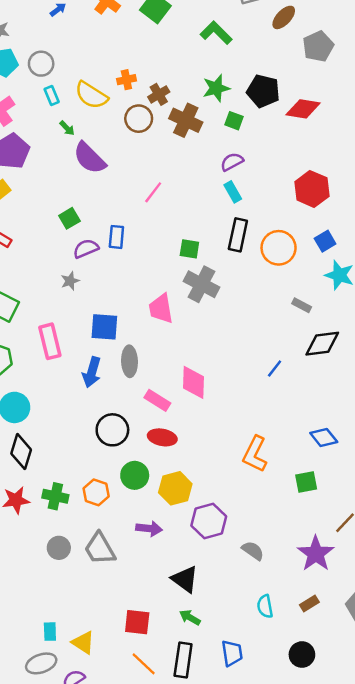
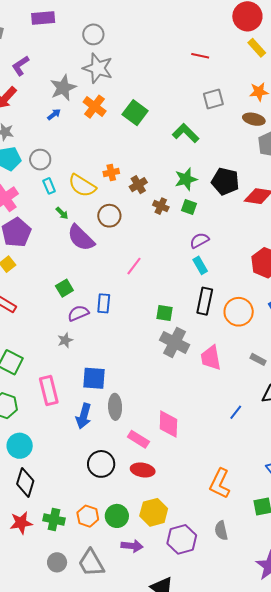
brown ellipse: (284, 17) -> (254, 119), moved, turned 60
brown circle: (139, 119) -> (109, 216), moved
brown cross: (186, 120) -> (161, 206), size x0.6
green square: (234, 121) -> (189, 207), moved
pink trapezoid: (161, 309) -> (211, 358), moved
green circle: (135, 475) -> (117, 516), moved
gray semicircle: (253, 551) -> (221, 531), moved, turned -138

